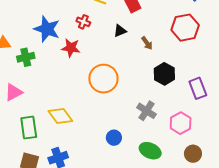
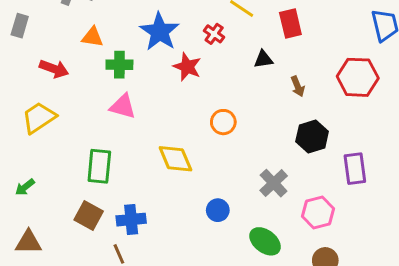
orange circle: (103, 79) -> (223, 122), size x0.6
pink triangle: (14, 92) -> (123, 106), moved, turned 30
yellow diamond: (60, 116) -> (175, 159), moved

